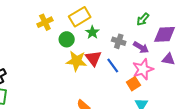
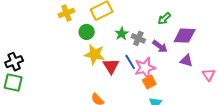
green star: (92, 32) -> (122, 34), moved
red triangle: (93, 58) -> (111, 66), moved
pink star: (143, 69) -> (145, 68), moved

